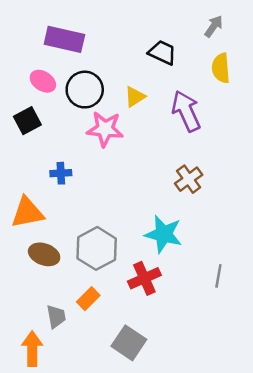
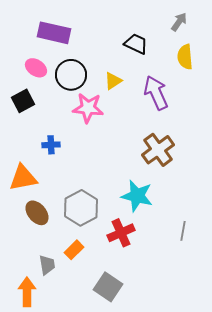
brown cross: (189, 179) -> (158, 150), size x1.4
brown ellipse: (44, 254) -> (37, 213), turned 30

